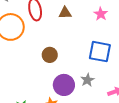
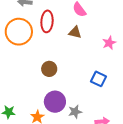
blue square: (100, 52) -> (98, 79), size x0.7
gray star: (87, 80) -> (75, 112), moved

